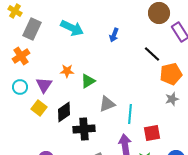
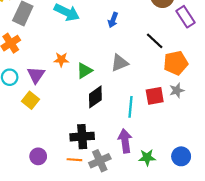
gray triangle: (107, 104) -> (120, 63), moved
black diamond: (64, 112) -> (95, 97), moved
black cross: (84, 129) -> (82, 137), moved
red square: (152, 133) -> (155, 96), moved

